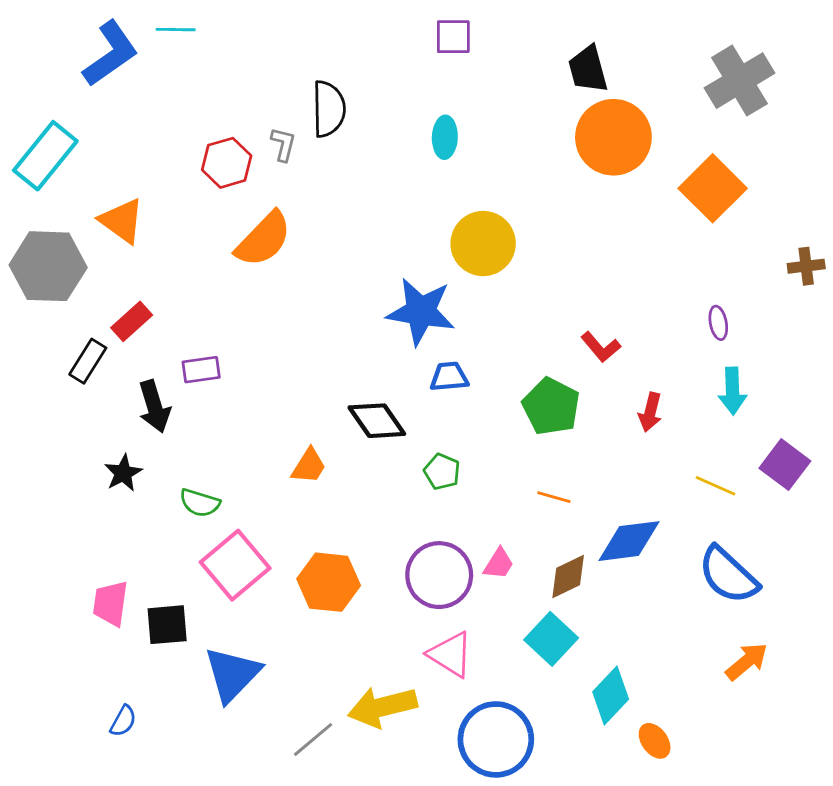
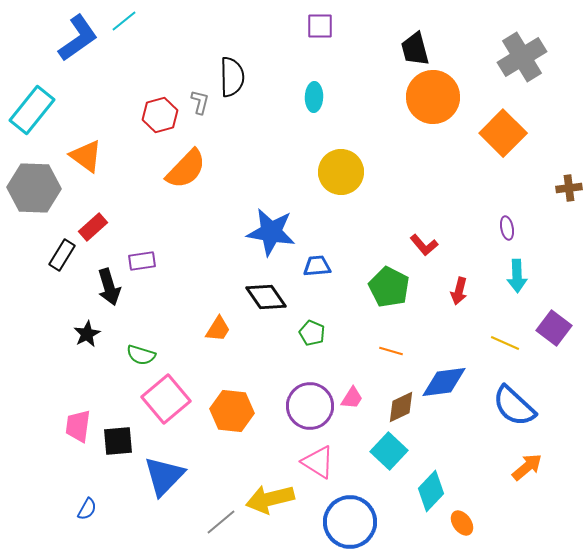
cyan line: (176, 30) -> (124, 21), turned -40
blue star: (421, 312) -> (271, 232), moved

